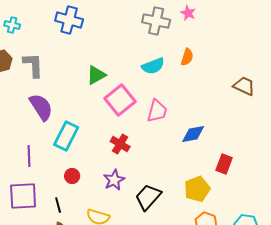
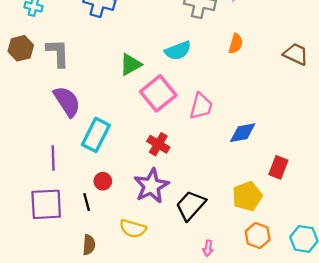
cyan semicircle: (153, 66) -> (178, 51), moved
brown trapezoid: (244, 86) -> (296, 54), moved
purple star: (114, 180) -> (151, 186), size x1.4
black line: (58, 205) -> (87, 202), moved

